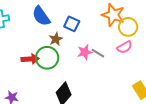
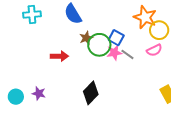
blue square: (72, 24) -> (116, 38), moved
green circle: (47, 58) -> (99, 45), moved

